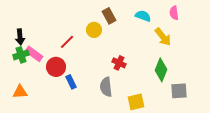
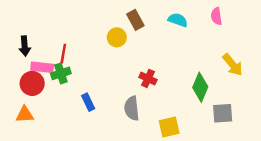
yellow arrow: (163, 37) -> (233, 65), moved
red line: (67, 42) -> (63, 54), moved, turned -35
pink rectangle: (34, 54) -> (42, 67), turned -30
green cross: (21, 55) -> (61, 73), moved
red circle: (56, 67) -> (32, 83), moved

